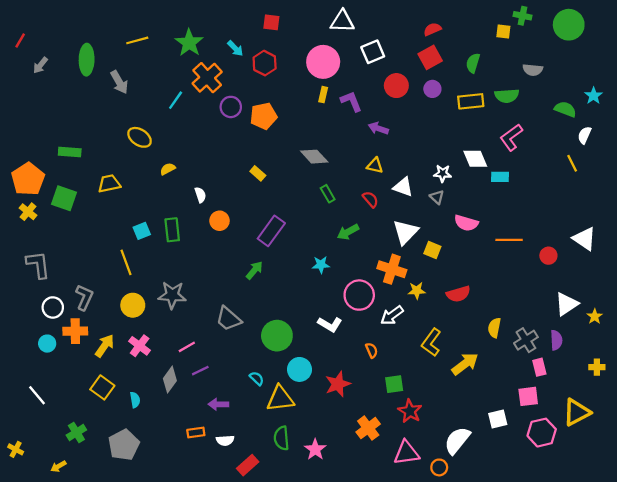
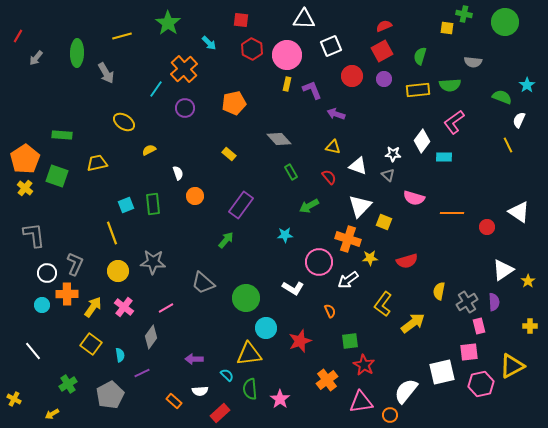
green star: (189, 43) -> (168, 23), moved
red hexagon: (265, 63) -> (252, 49), moved
purple circle: (231, 107) -> (185, 108), moved
white diamond: (475, 159) -> (422, 141), turned 60
purple line: (200, 371) -> (142, 373), moved
cyan semicircle: (257, 378) -> (227, 375), moved
white square: (498, 419) -> (442, 372), size x1.5
orange rectangle: (196, 433) -> (174, 401), moved, turned 49

